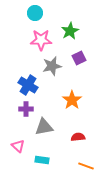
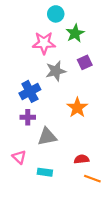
cyan circle: (35, 13) -> (56, 14), moved
blue cross: (28, 85) -> (30, 91), turned 30
red semicircle: (78, 137) -> (82, 159), moved

